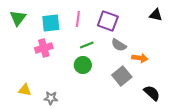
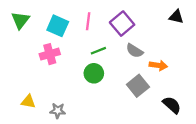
purple square: (108, 21) -> (122, 24), turned 30
cyan square: (51, 23) -> (58, 26), turned 30

